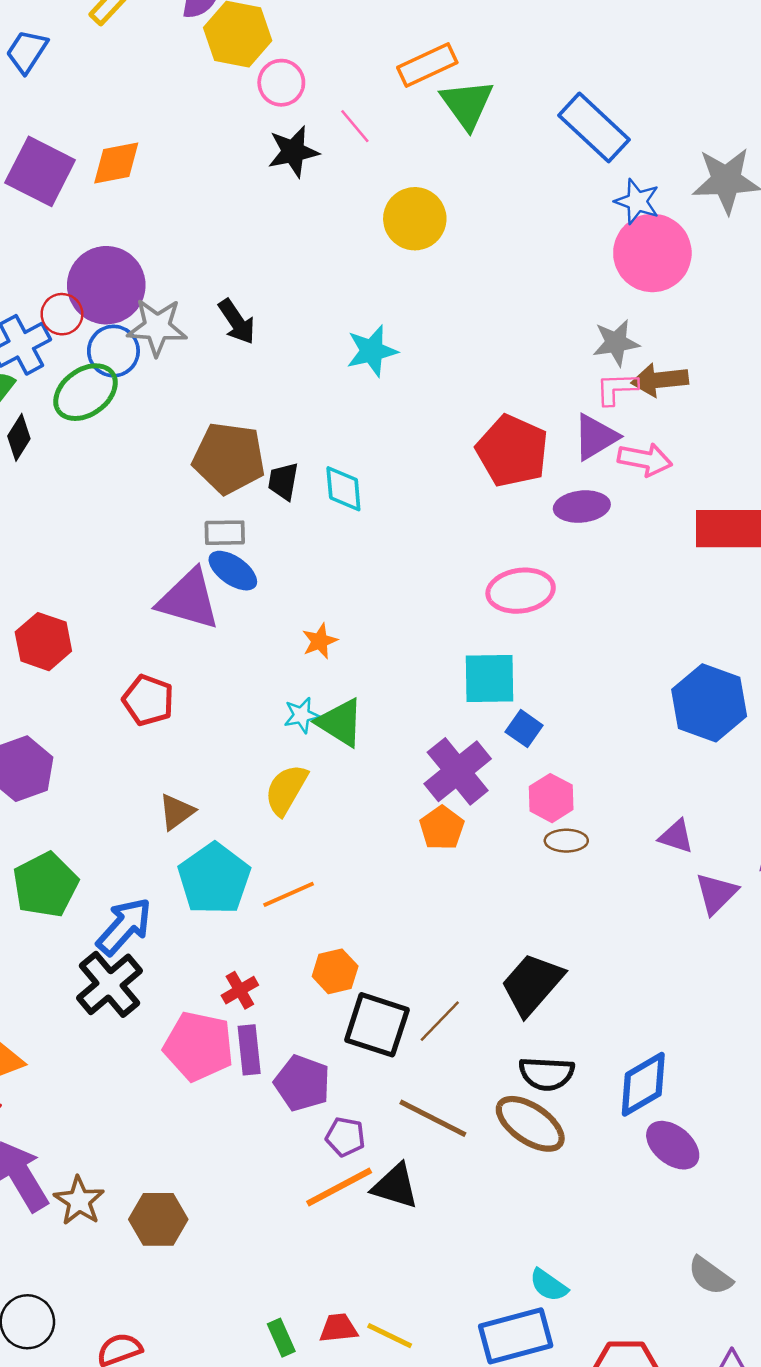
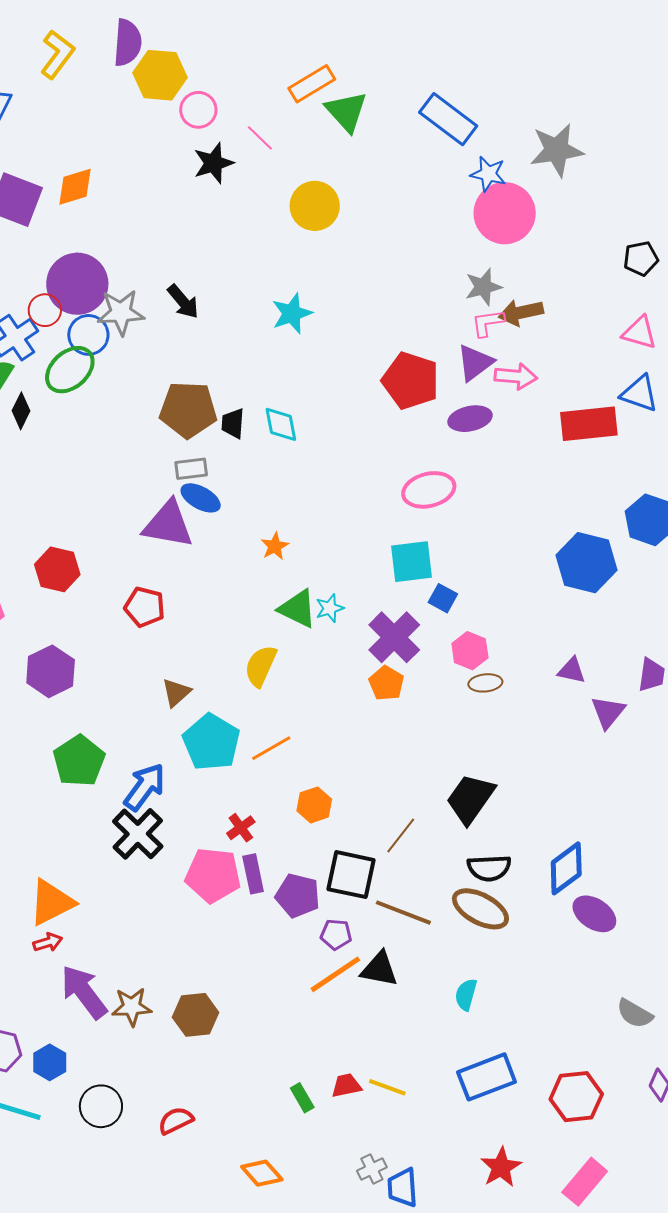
cyan star: (302, 715) -> (330, 608), moved
black square: (377, 1025) -> (351, 875), moved
brown star: (79, 1201) -> (132, 1007), turned -30
cyan semicircle: (549, 1285) -> (466, 995), moved, turned 76

